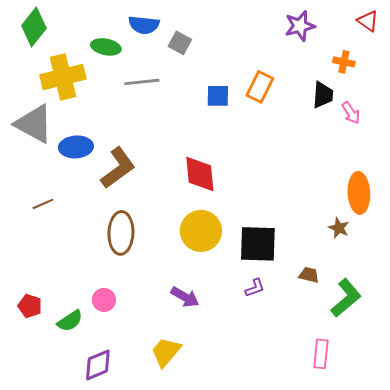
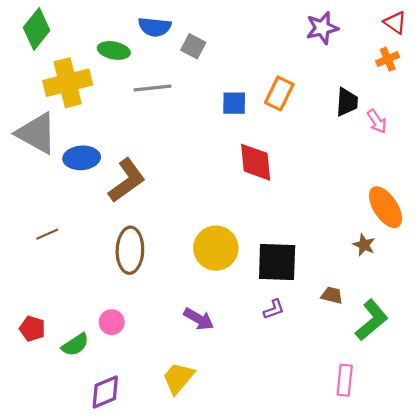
orange cross: (344, 62) -> (388, 59), moved, turned -35
red diamond: (200, 174) -> (256, 162), moved
orange ellipse: (359, 193) -> (386, 207), turned -30
brown line: (43, 204) -> (47, 234), moved

